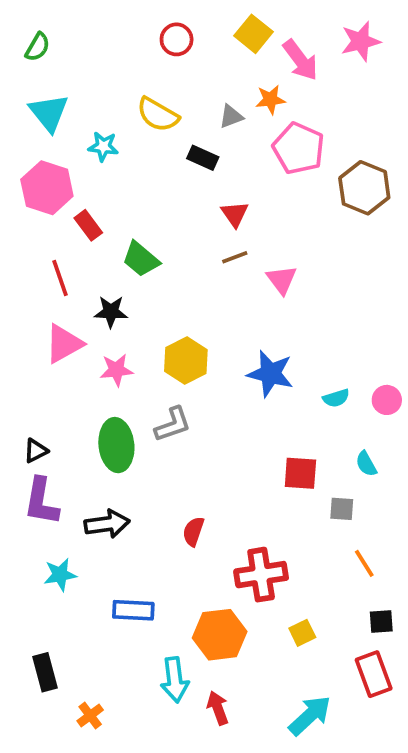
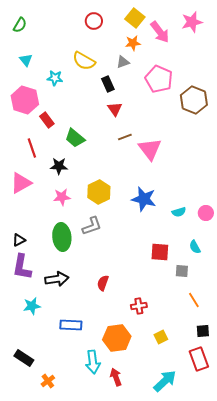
orange star: (270, 100) -> (133, 43), moved
cyan triangle: (49, 113) -> (26, 60), size x0.6
black rectangle: (203, 158) -> (108, 84), turned 42
red triangle: (235, 214) -> (115, 109), moved
pink triangle: (282, 280) -> (150, 149), size x1.4
pink triangle: (64, 344) -> (21, 183), moved
red cross: (261, 575) -> (139, 306), size x0.6
black rectangle: (45, 672) -> (24, 358), turned -42

